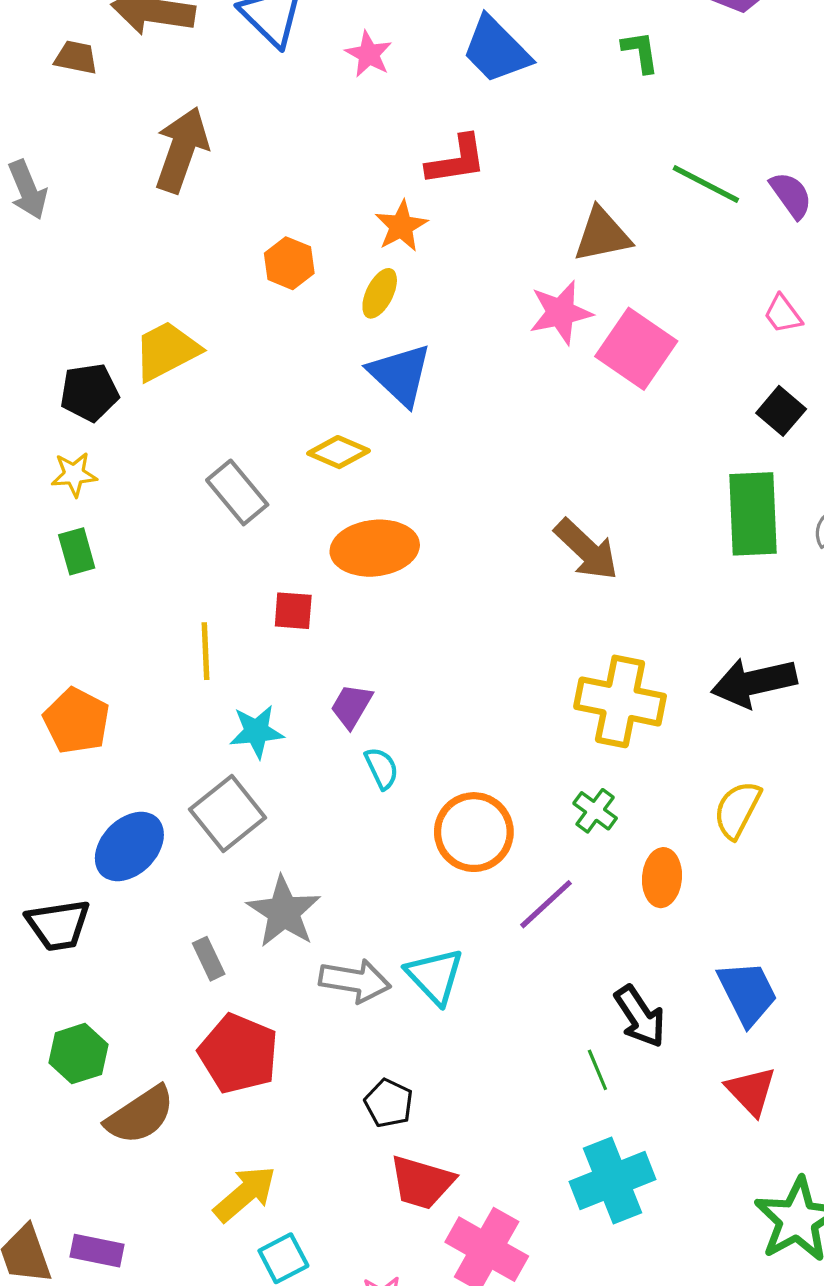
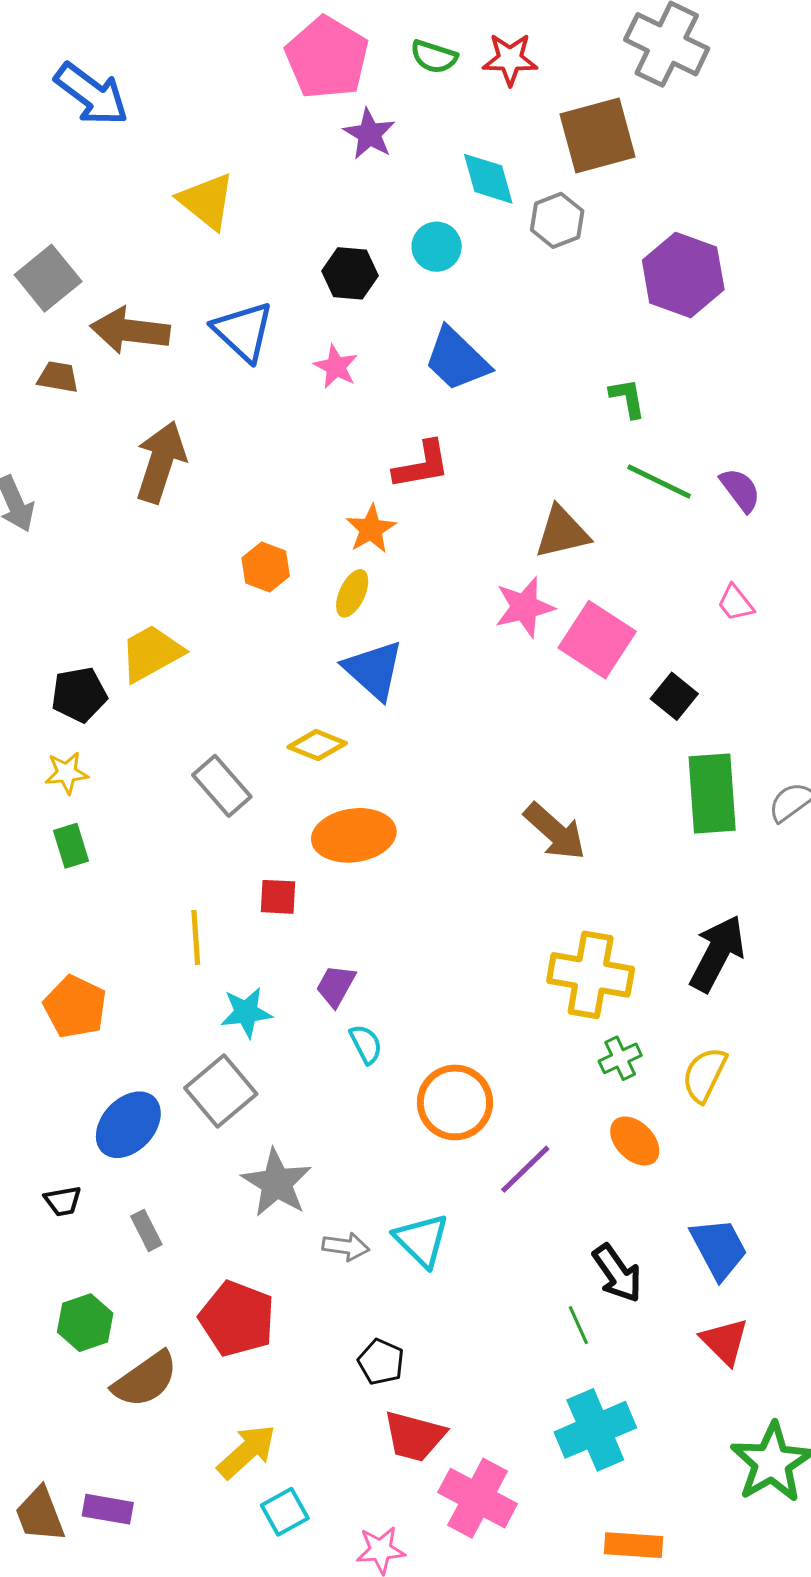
green L-shape: (640, 52) -> (627, 398), moved
black square: (781, 411) -> (674, 696), moved
black arrow: (754, 682) -> (717, 953), turned 132
green cross: (595, 811) -> (620, 1058), moved, turned 30
orange ellipse: (662, 878) -> (635, 1141), turned -48
black trapezoid: (58, 925) -> (63, 1201), size x0.6
gray rectangle: (209, 959) -> (146, 1230), moved
gray arrow: (355, 981) -> (346, 1247), size x0.7

